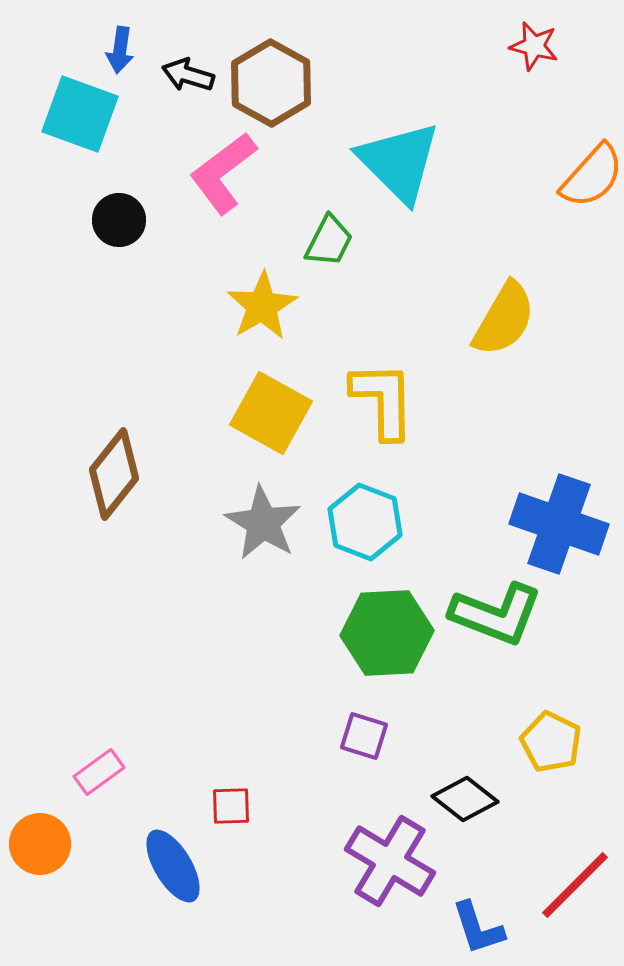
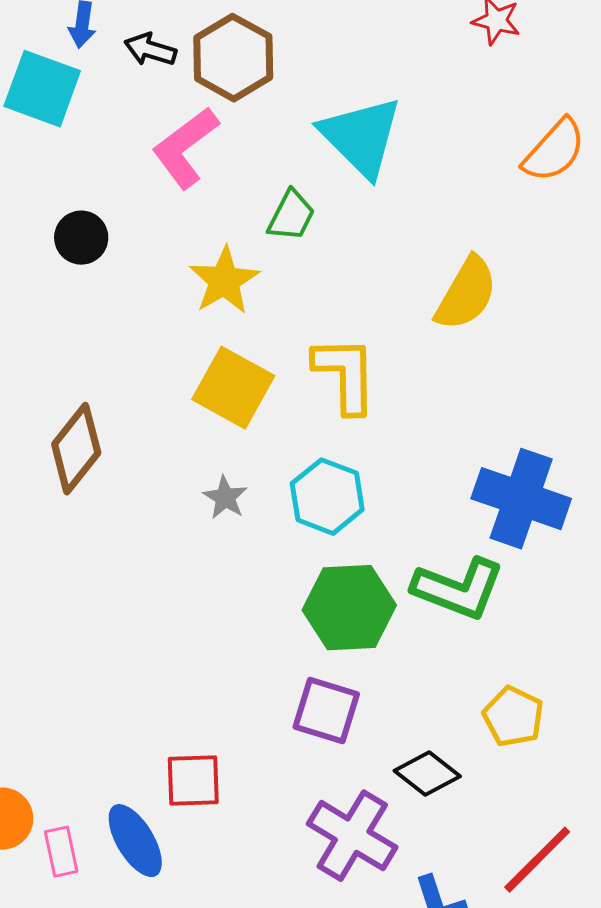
black circle: (119, 220) -> (81, 238), moved
gray star: (263, 523) -> (225, 498), size x0.6
purple square: (364, 736) -> (326, 711), size x1.4
pink rectangle: (99, 772) -> (61, 852), moved, turned -66
red square: (231, 806) -> (193, 781), size x1.4

